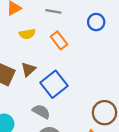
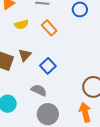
blue square: (54, 84) -> (48, 66), size x0.7

